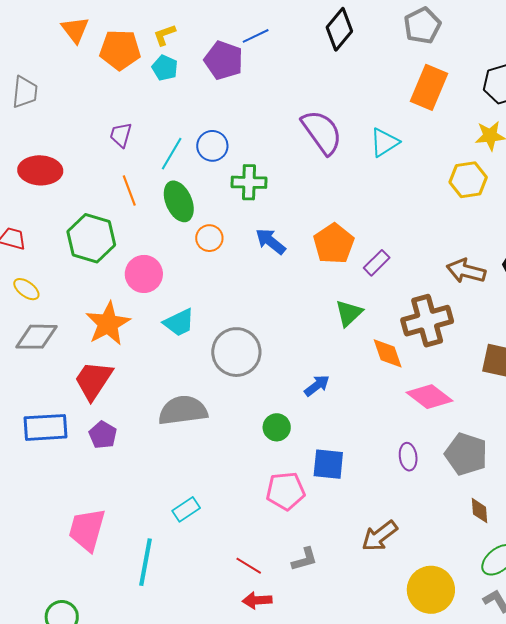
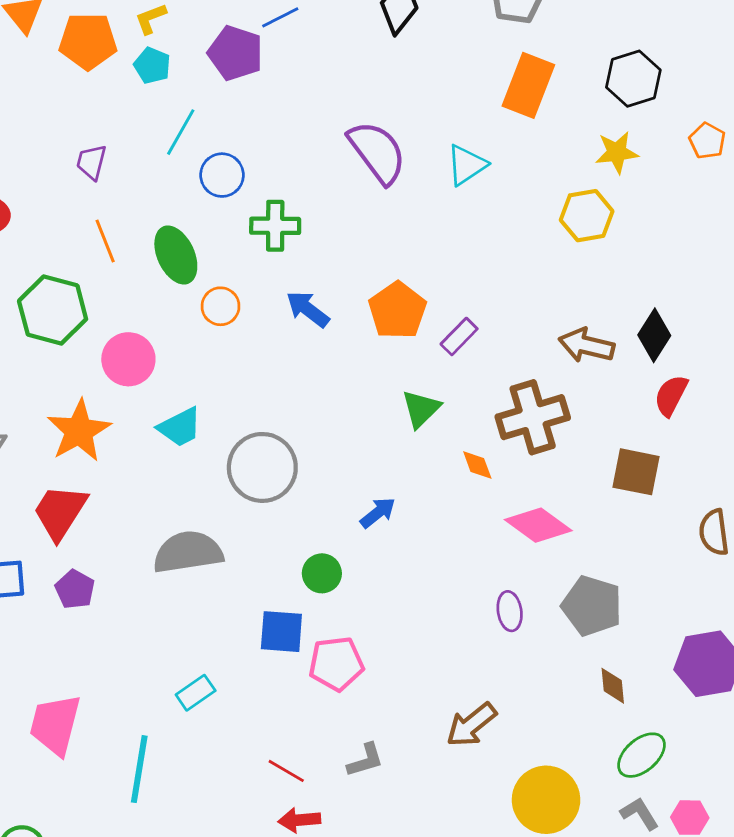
cyan line: (172, 154) -> (181, 132), moved
orange diamond: (388, 353) -> (477, 465), size x0.7
blue square: (328, 464) -> (281, 632), moved

